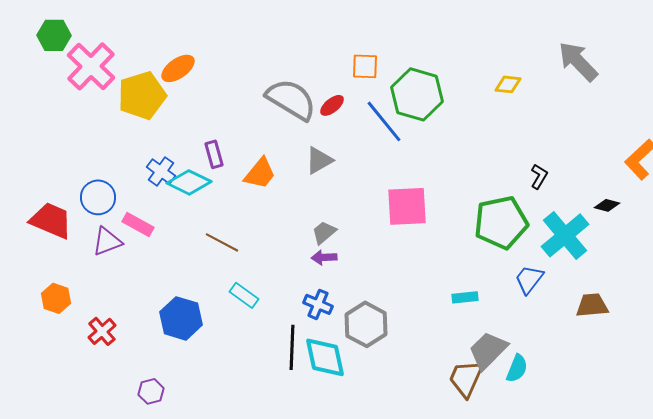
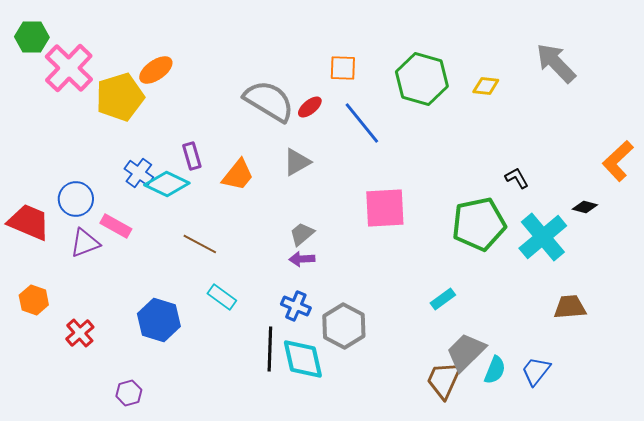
green hexagon: (417, 94) -> (422, 79), moved
black L-shape: (539, 176) -> (517, 178), turned -60
blue trapezoid: (529, 279) -> (536, 371), moved
cyan rectangle: (465, 297) -> (443, 299), turned -30

